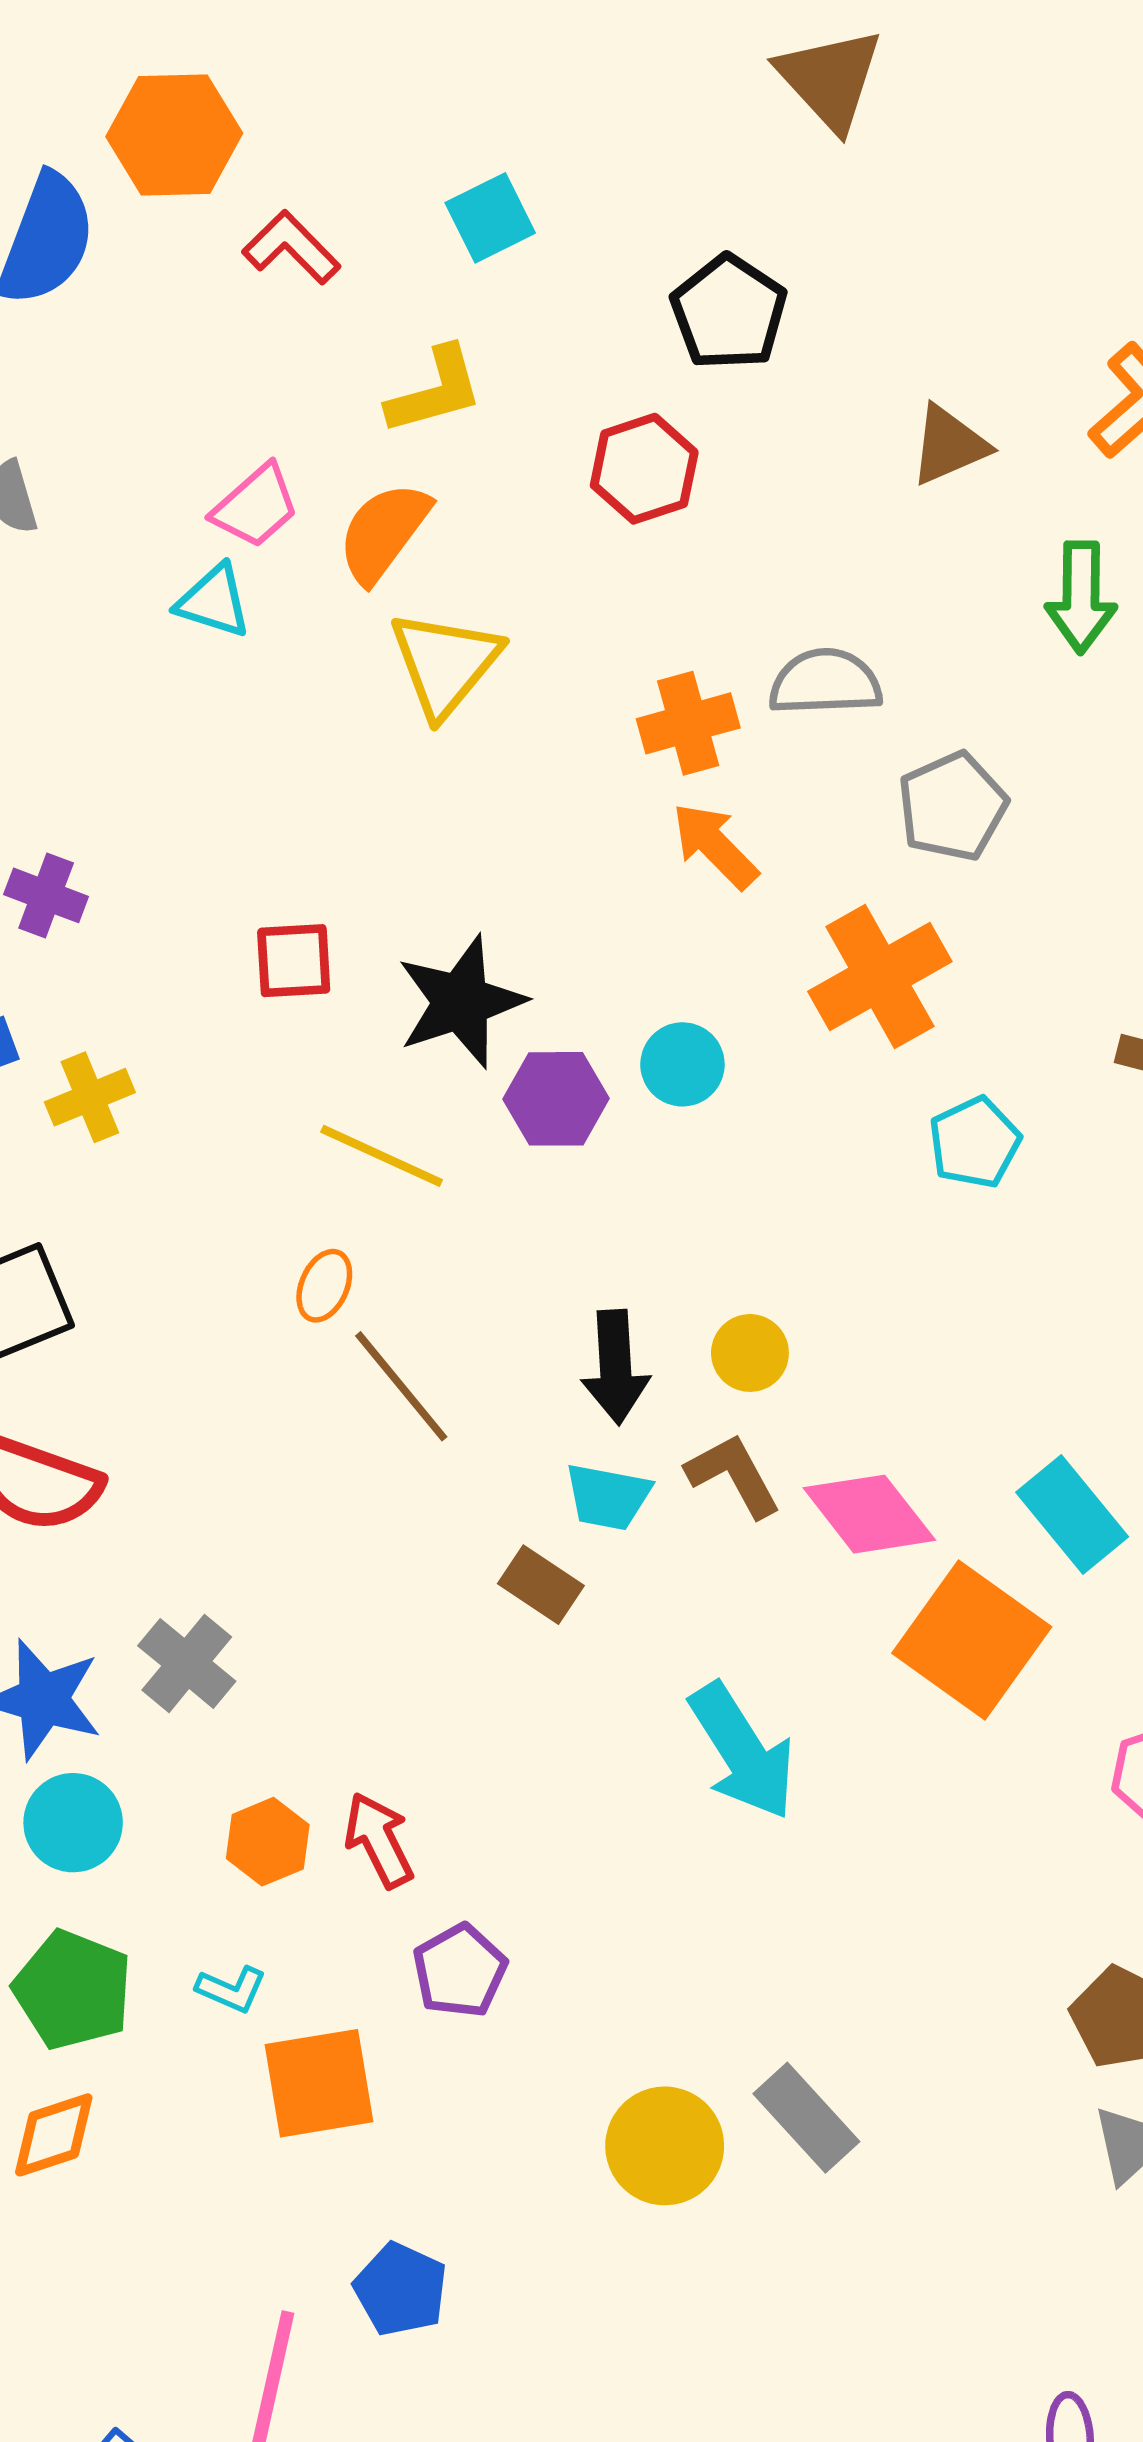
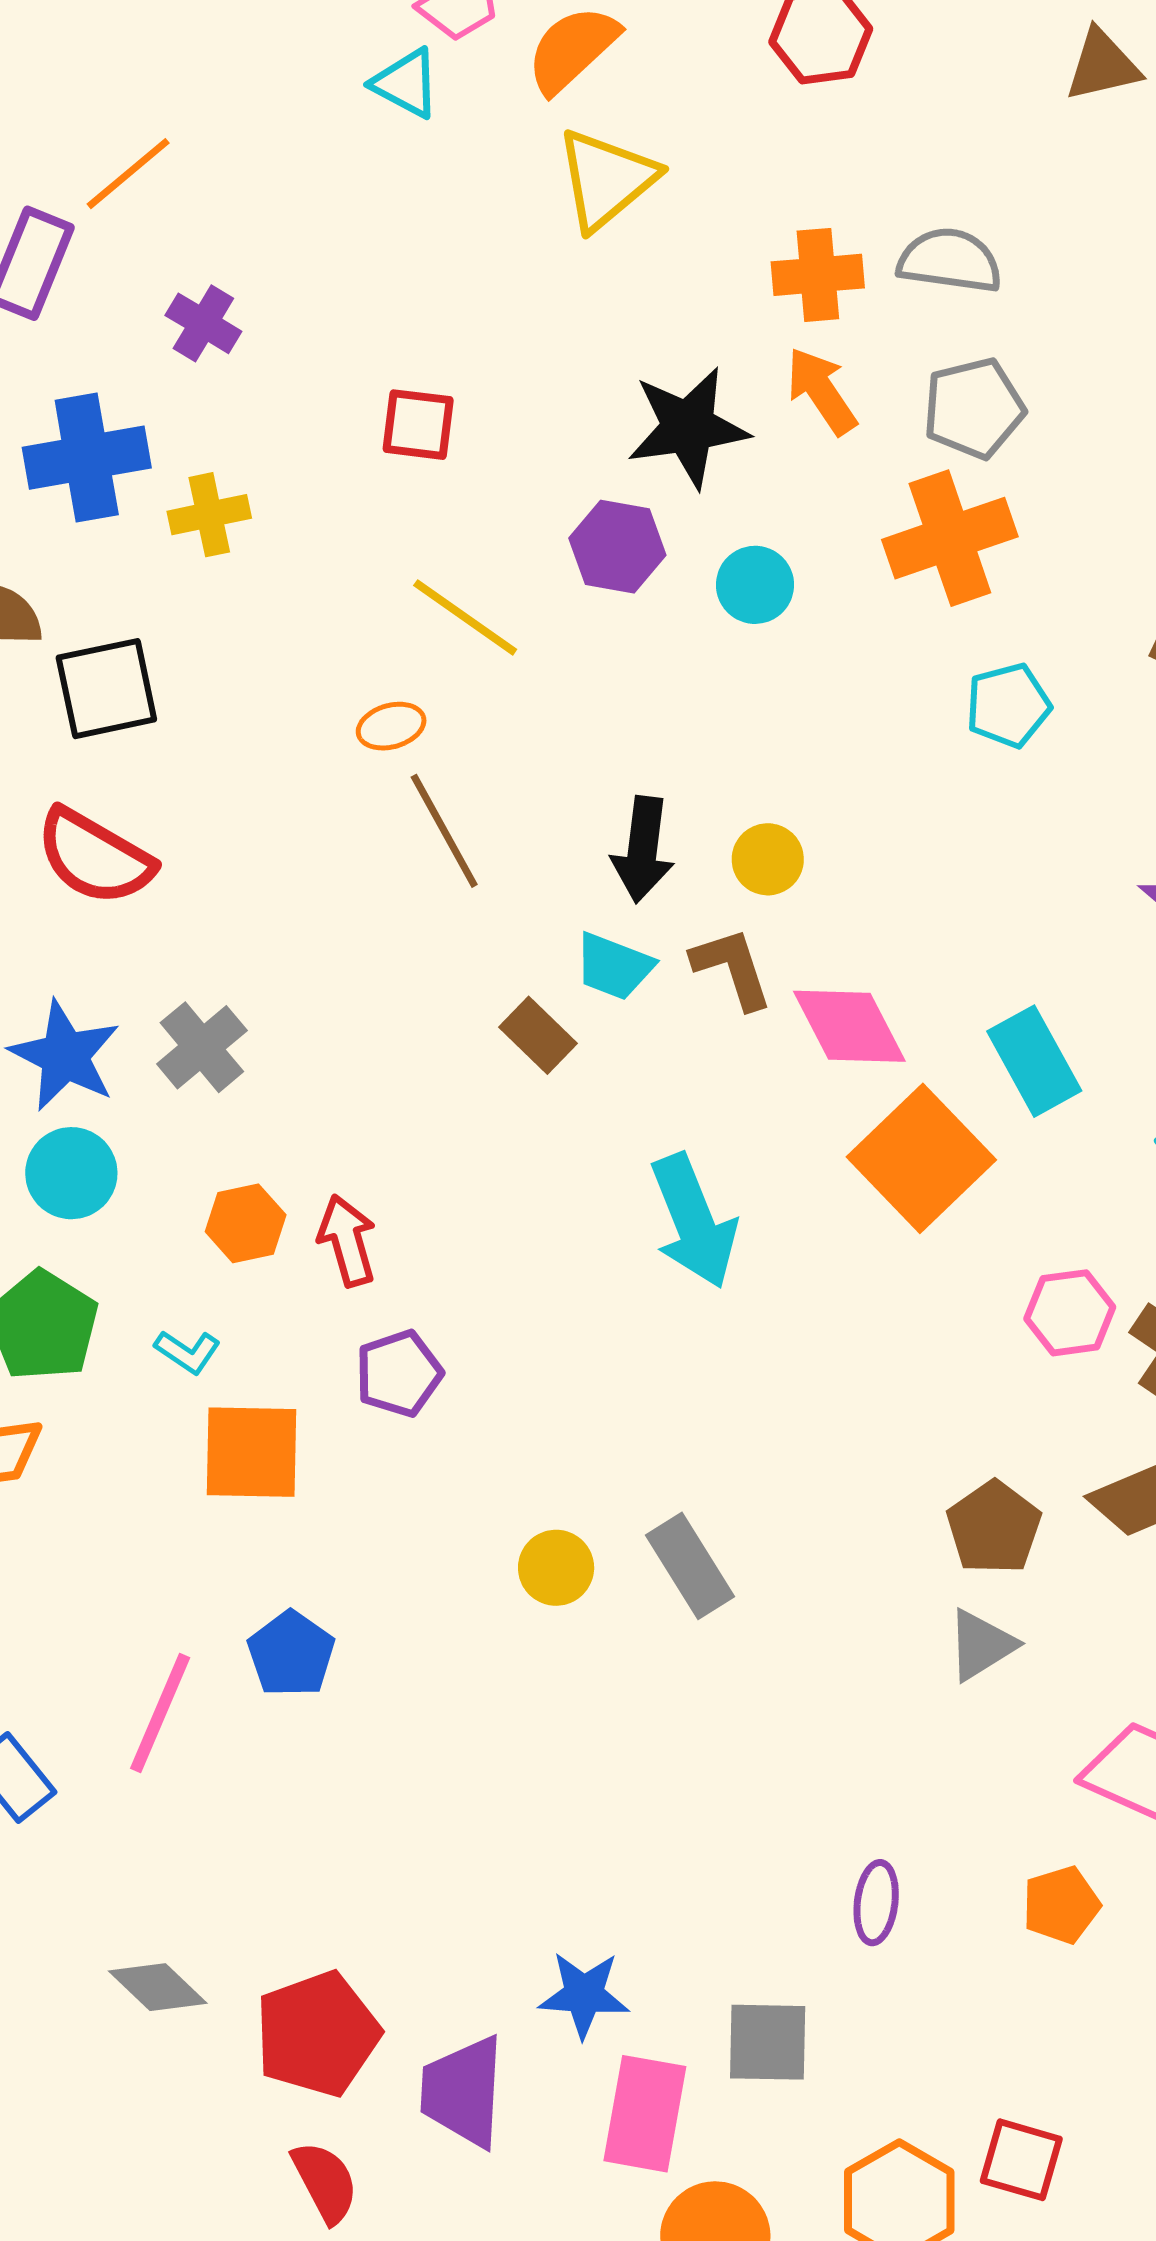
gray pentagon: (952, 806) -> (974, 408), moved
black star: (461, 1002) -> (688, 427), moved
purple hexagon: (556, 1099) -> (617, 547), moved
orange ellipse: (324, 1286) -> (391, 726), turned 40
yellow circle: (665, 2146) -> (556, 1568), size x0.7

